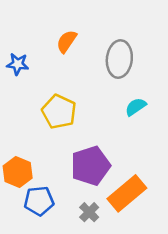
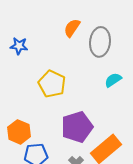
orange semicircle: (67, 41) -> (72, 28), moved

